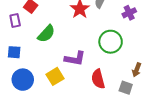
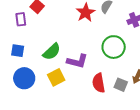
green semicircle: (46, 34) -> (52, 52), moved
gray square: (126, 88) -> (121, 85), moved

